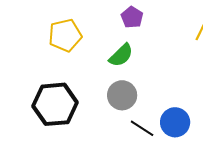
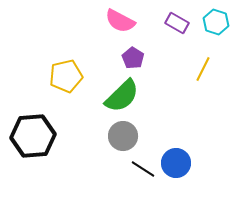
green semicircle: (121, 55) -> (122, 96), size x1.4
black hexagon: (55, 104) -> (33, 136), moved

